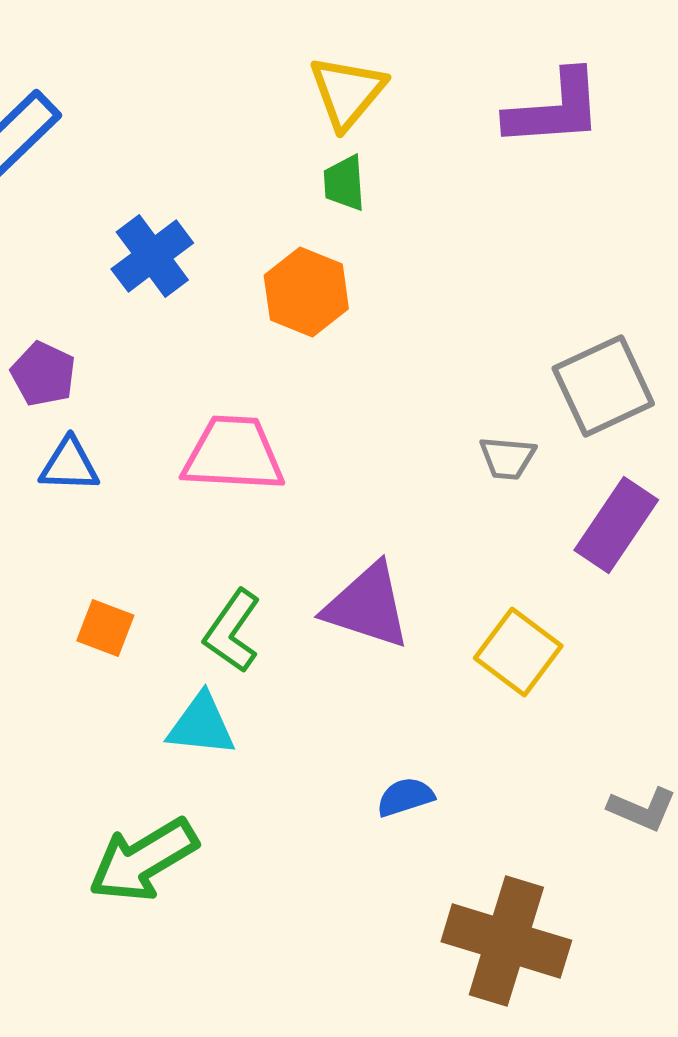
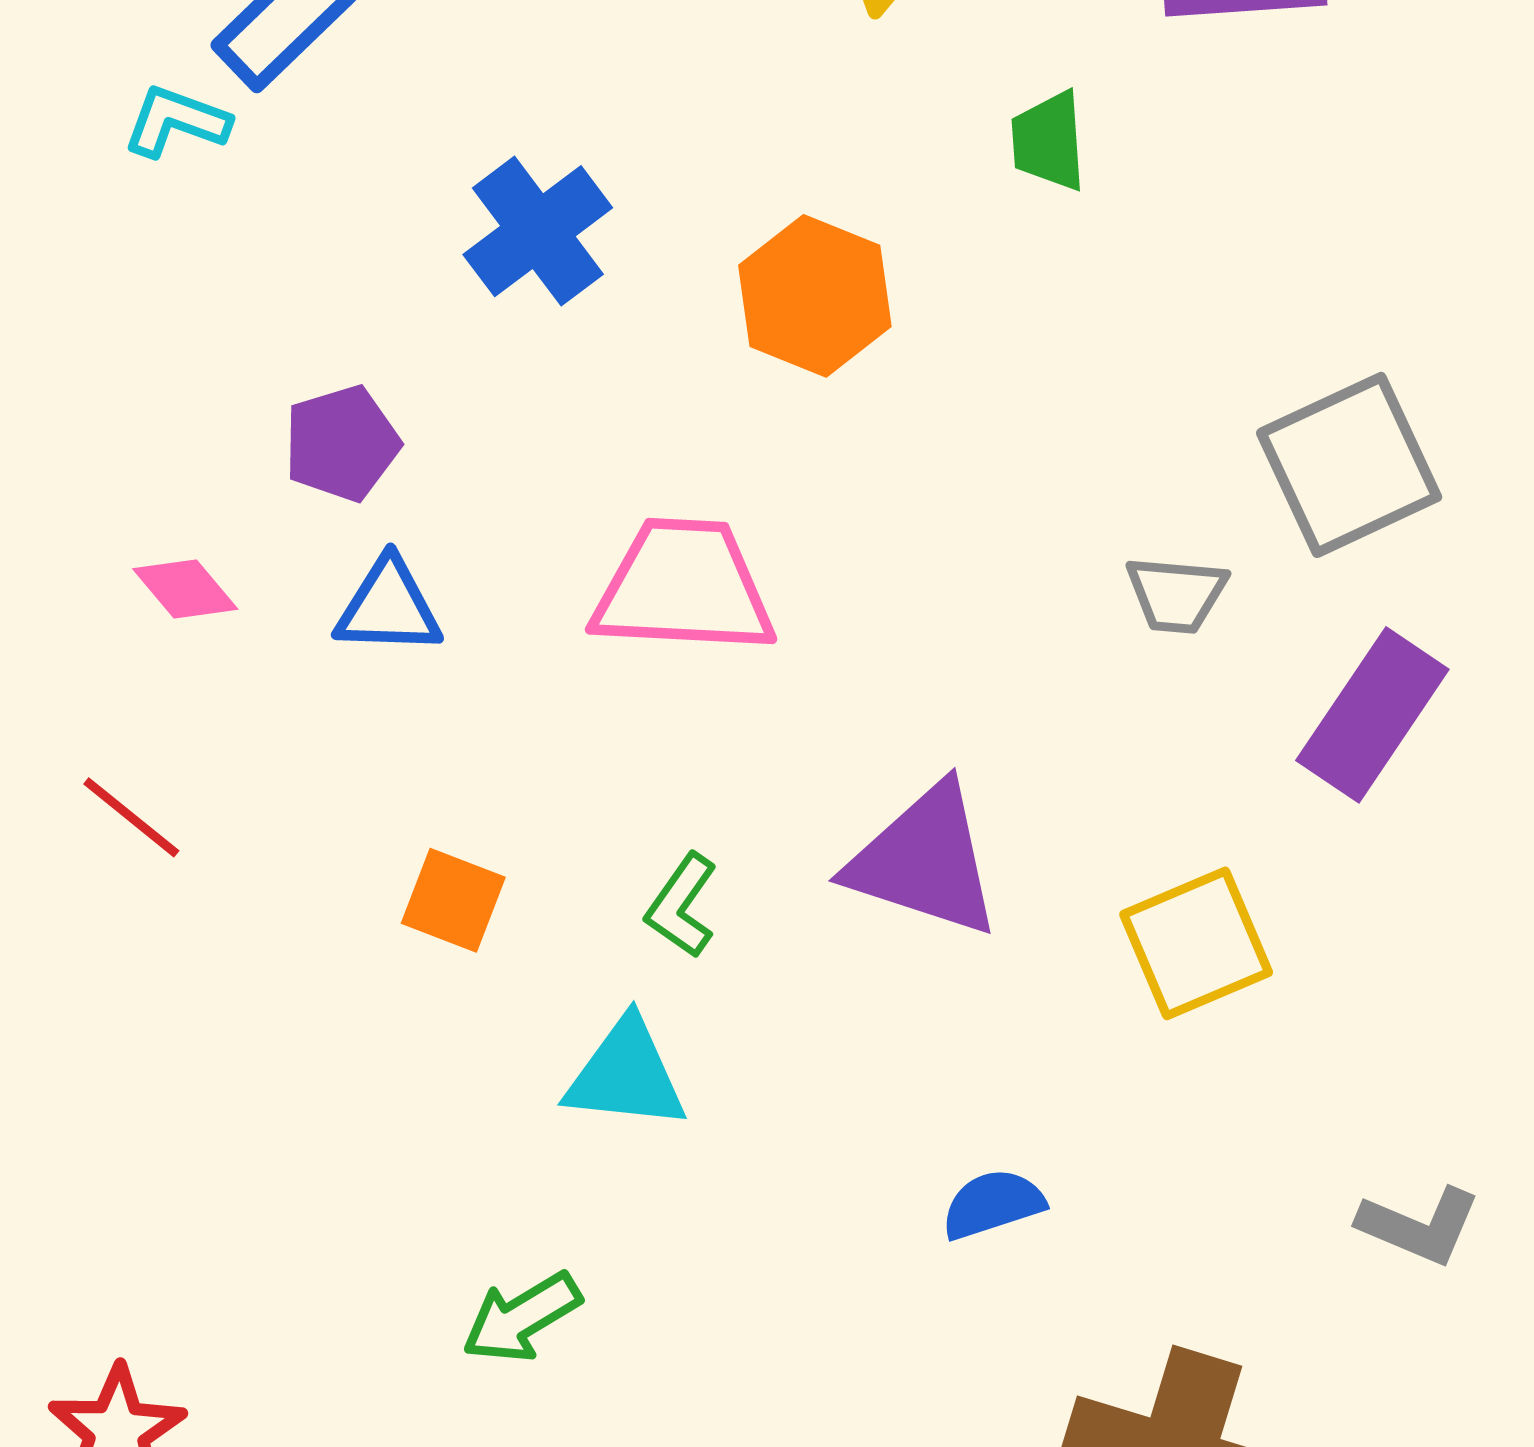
green trapezoid: (344, 183) -> (1049, 141), moved
purple pentagon: (43, 374) -> (342, 443), turned 30
green L-shape: (232, 631) -> (682, 906), size x0.7
yellow square: (518, 652) -> (1196, 943), turned 30
green arrow: (143, 860) -> (522, 1317), size x0.6

